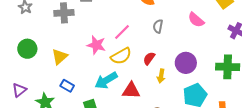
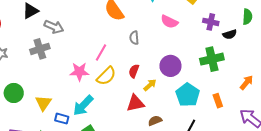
yellow triangle: (60, 57) -> (43, 103), moved
yellow arrow: (161, 76) -> (150, 85), turned -128
cyan arrow: (106, 80) -> (83, 105), moved
red triangle: (131, 90) -> (135, 103), moved

